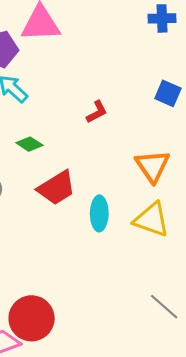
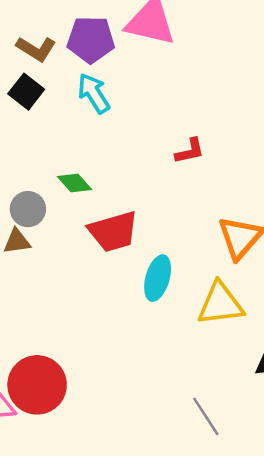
green diamond: (29, 144) -> (75, 183), moved
yellow triangle: (152, 220) -> (220, 304), turned -42

